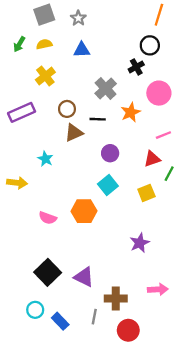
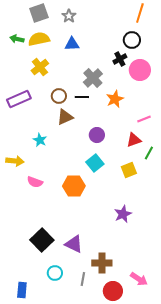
green arrow: (19, 44) -> (17, 39), turned 72
yellow semicircle: (44, 44) -> (39, 39), size x1.5
pink circle: (159, 93) -> (140, 70), moved
black line: (98, 119) -> (82, 97), moved
pink semicircle: (48, 218) -> (35, 182), moved
pink arrow: (158, 289) -> (139, 279), moved, turned 36
cyan circle: (35, 310) -> (55, 273), moved
blue rectangle: (60, 321) -> (22, 290), moved, turned 49

